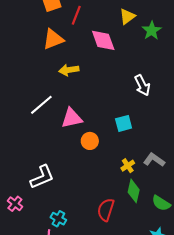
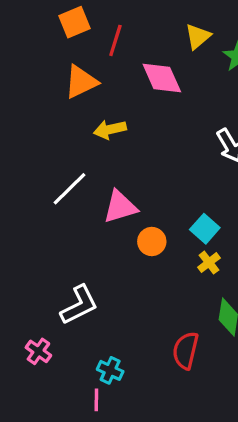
cyan square: (124, 123) -> (205, 229), moved, turned -30
yellow cross: (128, 166) -> (209, 263), moved

